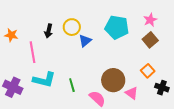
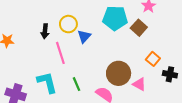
brown square: (150, 40) -> (139, 28), moved
pink line: (32, 52) -> (60, 53), moved
cyan L-shape: (44, 80) -> (47, 82), turned -110

